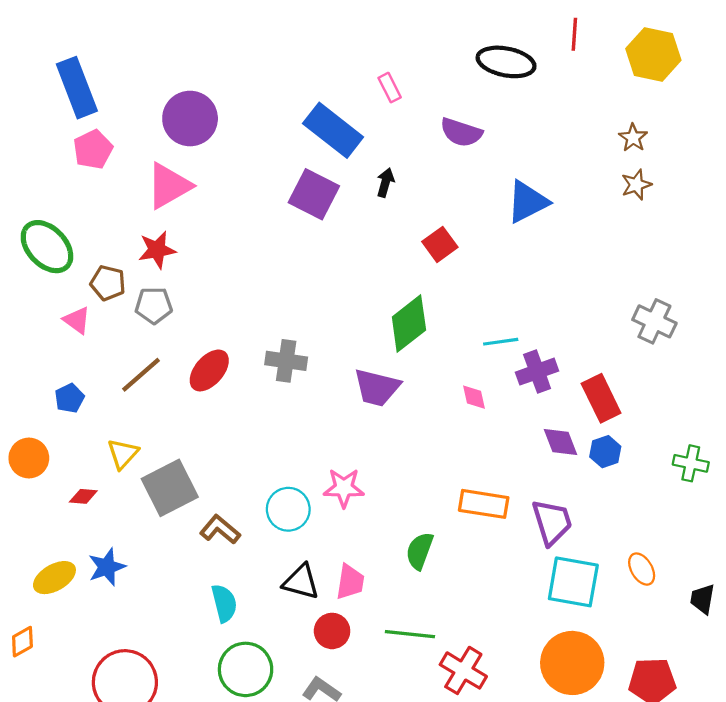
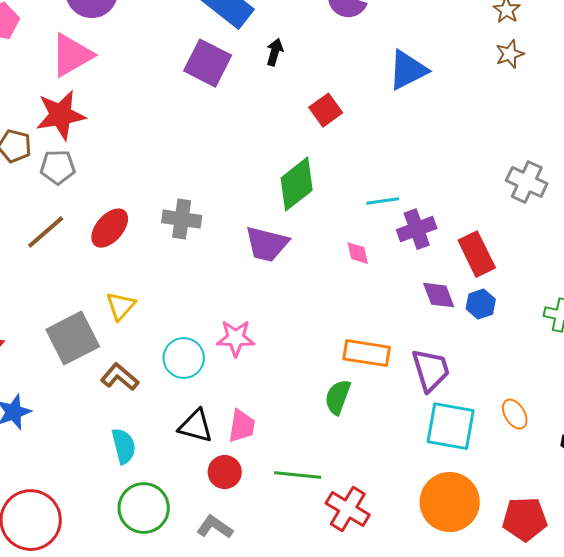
red star: (157, 250) -> (61, 115), size x1.4
yellow triangle: (123, 454) -> (121, 306), moved
green semicircle: (420, 551) -> (338, 397), moved

